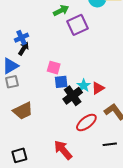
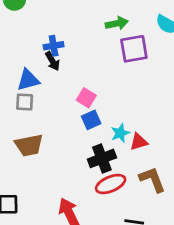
black arrow: (24, 48) -> (52, 61), turned 104
blue square: (61, 82) -> (91, 120), turned -32
black cross: (73, 96) -> (102, 158), moved

